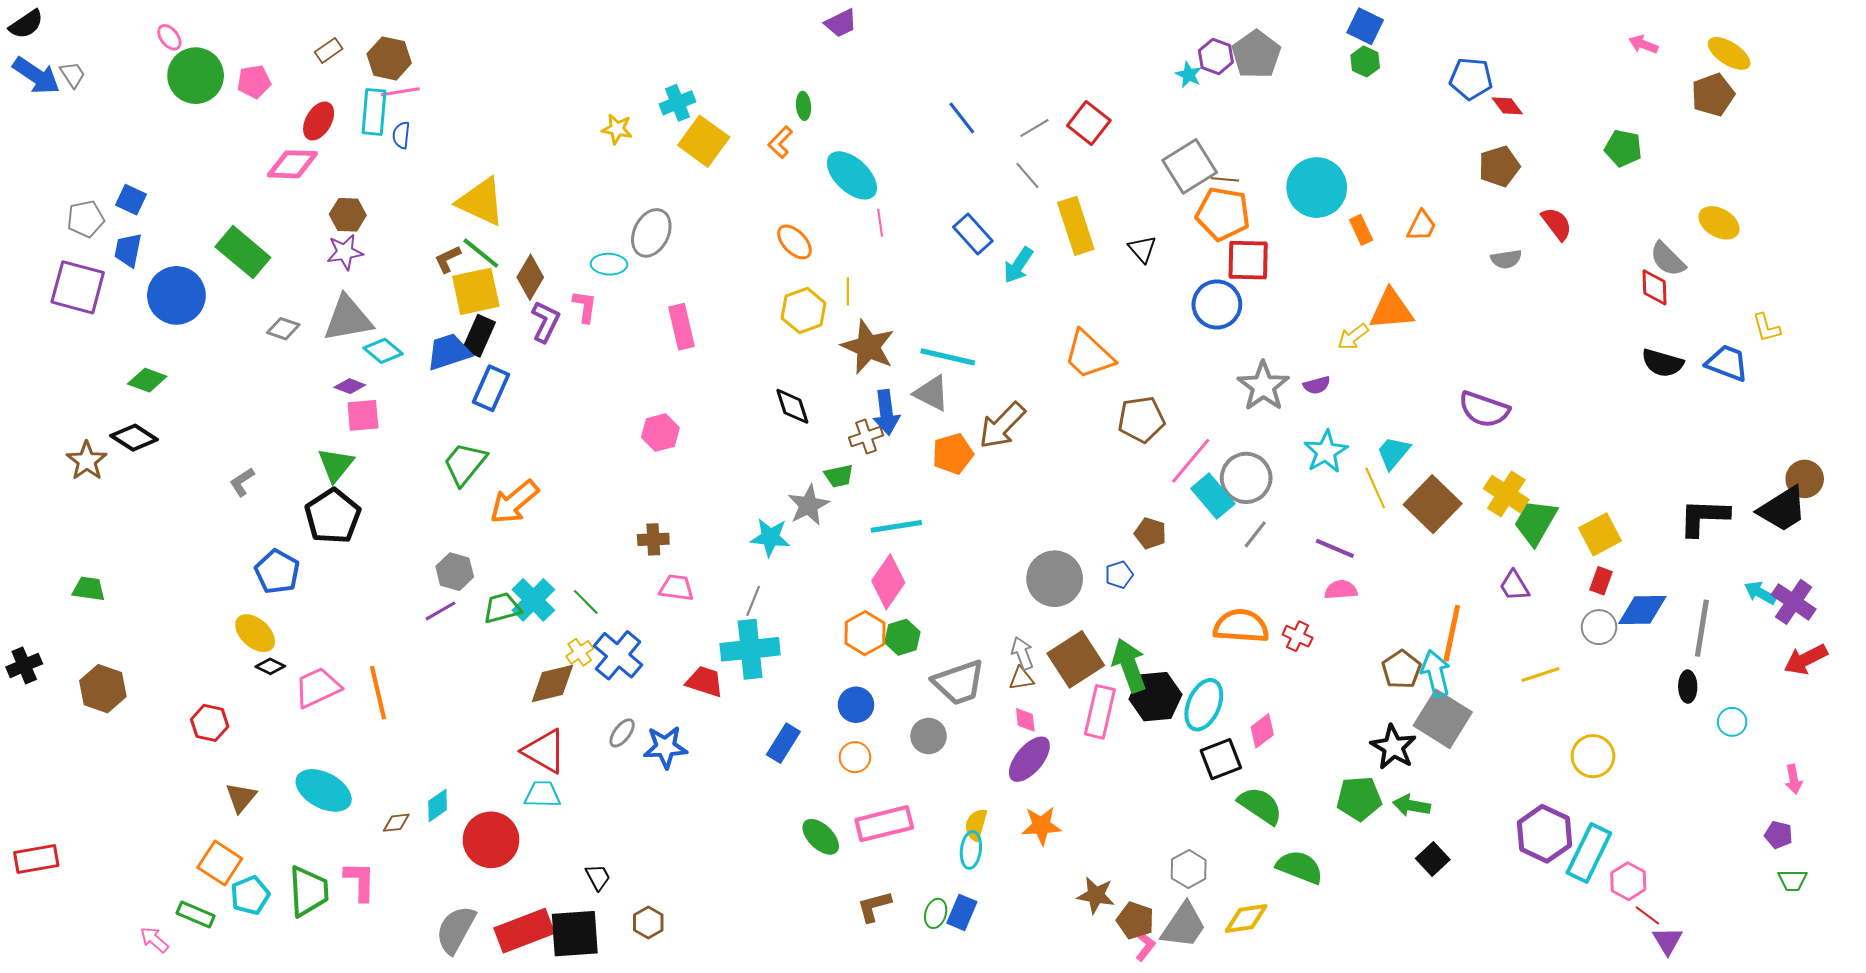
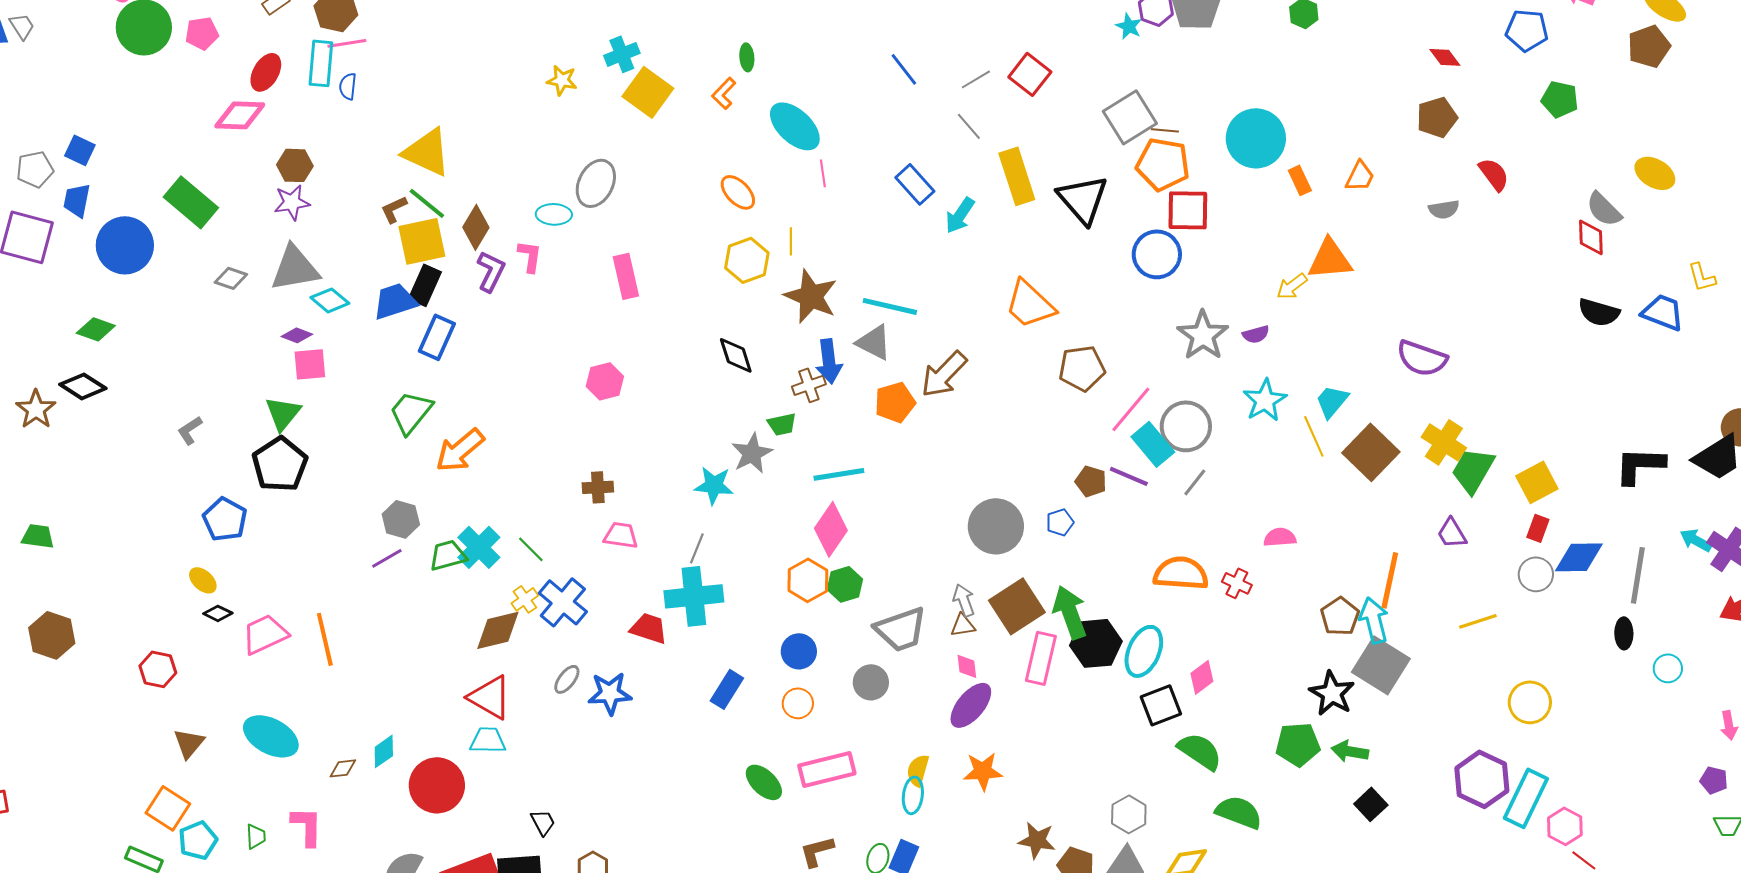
blue pentagon: (1471, 79) -> (1527, 30), moved
black triangle: (1142, 249) -> (1083, 199), size x1.8
purple line: (1335, 548) -> (1129, 476), moved
yellow ellipse: (255, 633) -> (203, 580), size x0.7
green trapezoid: (309, 891) -> (256, 836), size x0.5

